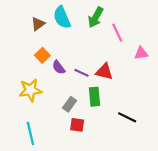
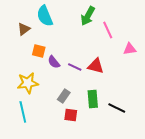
cyan semicircle: (62, 17) -> (45, 16), moved
brown triangle: (38, 24) -> (24, 29), moved
orange square: (42, 55) -> (39, 51), turned -32
green rectangle: (94, 97) -> (93, 99), moved
cyan line: (30, 134) -> (23, 112), moved

